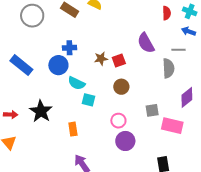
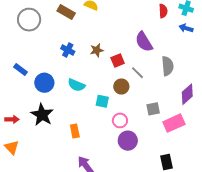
blue cross: (69, 48) -> (68, 50), turned 32
gray line: (179, 50) -> (137, 73), moved, turned 48
brown star: (101, 58) -> (97, 50), moved
blue rectangle: (21, 65) -> (21, 69), size x0.6
blue circle: (58, 65) -> (44, 83), moved
cyan square: (89, 100) -> (102, 101), moved
pink rectangle: (172, 126) -> (174, 123), turned -35

